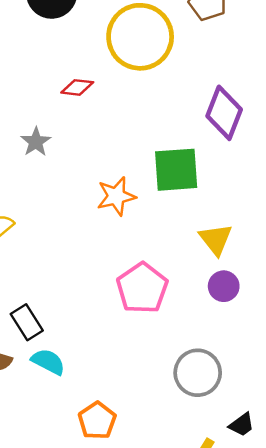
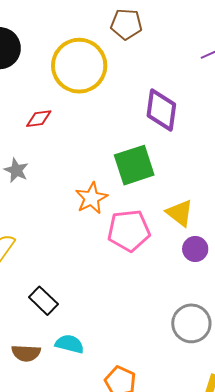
pink pentagon: (142, 288) -> (129, 231), moved, turned -30
black rectangle: (27, 322) -> (43, 301), moved

